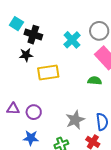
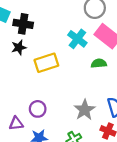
cyan cross: (72, 40) -> (77, 39), moved
purple triangle: (13, 109) -> (16, 123), moved

